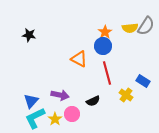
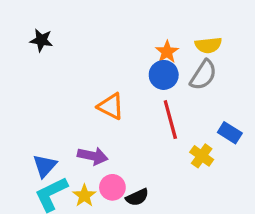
gray semicircle: (146, 26) -> (203, 75), moved
black star: (29, 35) -> (41, 40), moved
orange triangle: (79, 59) -> (111, 106), moved
black semicircle: (93, 101) -> (137, 197), moved

